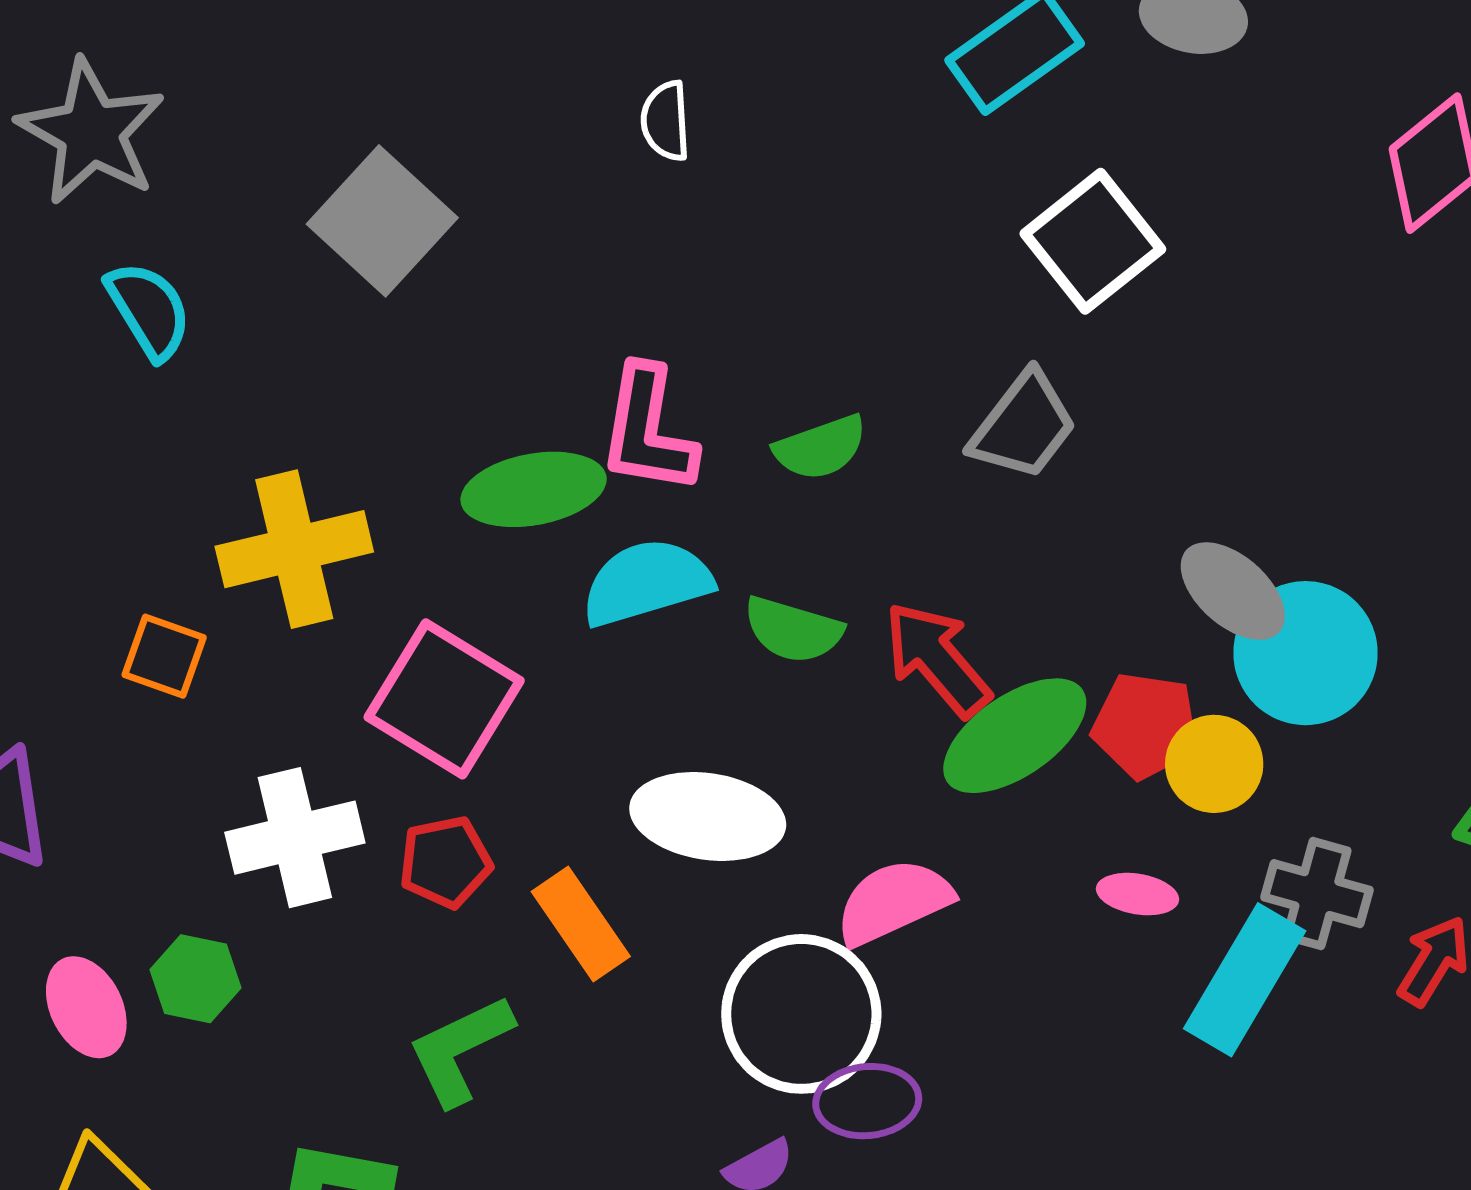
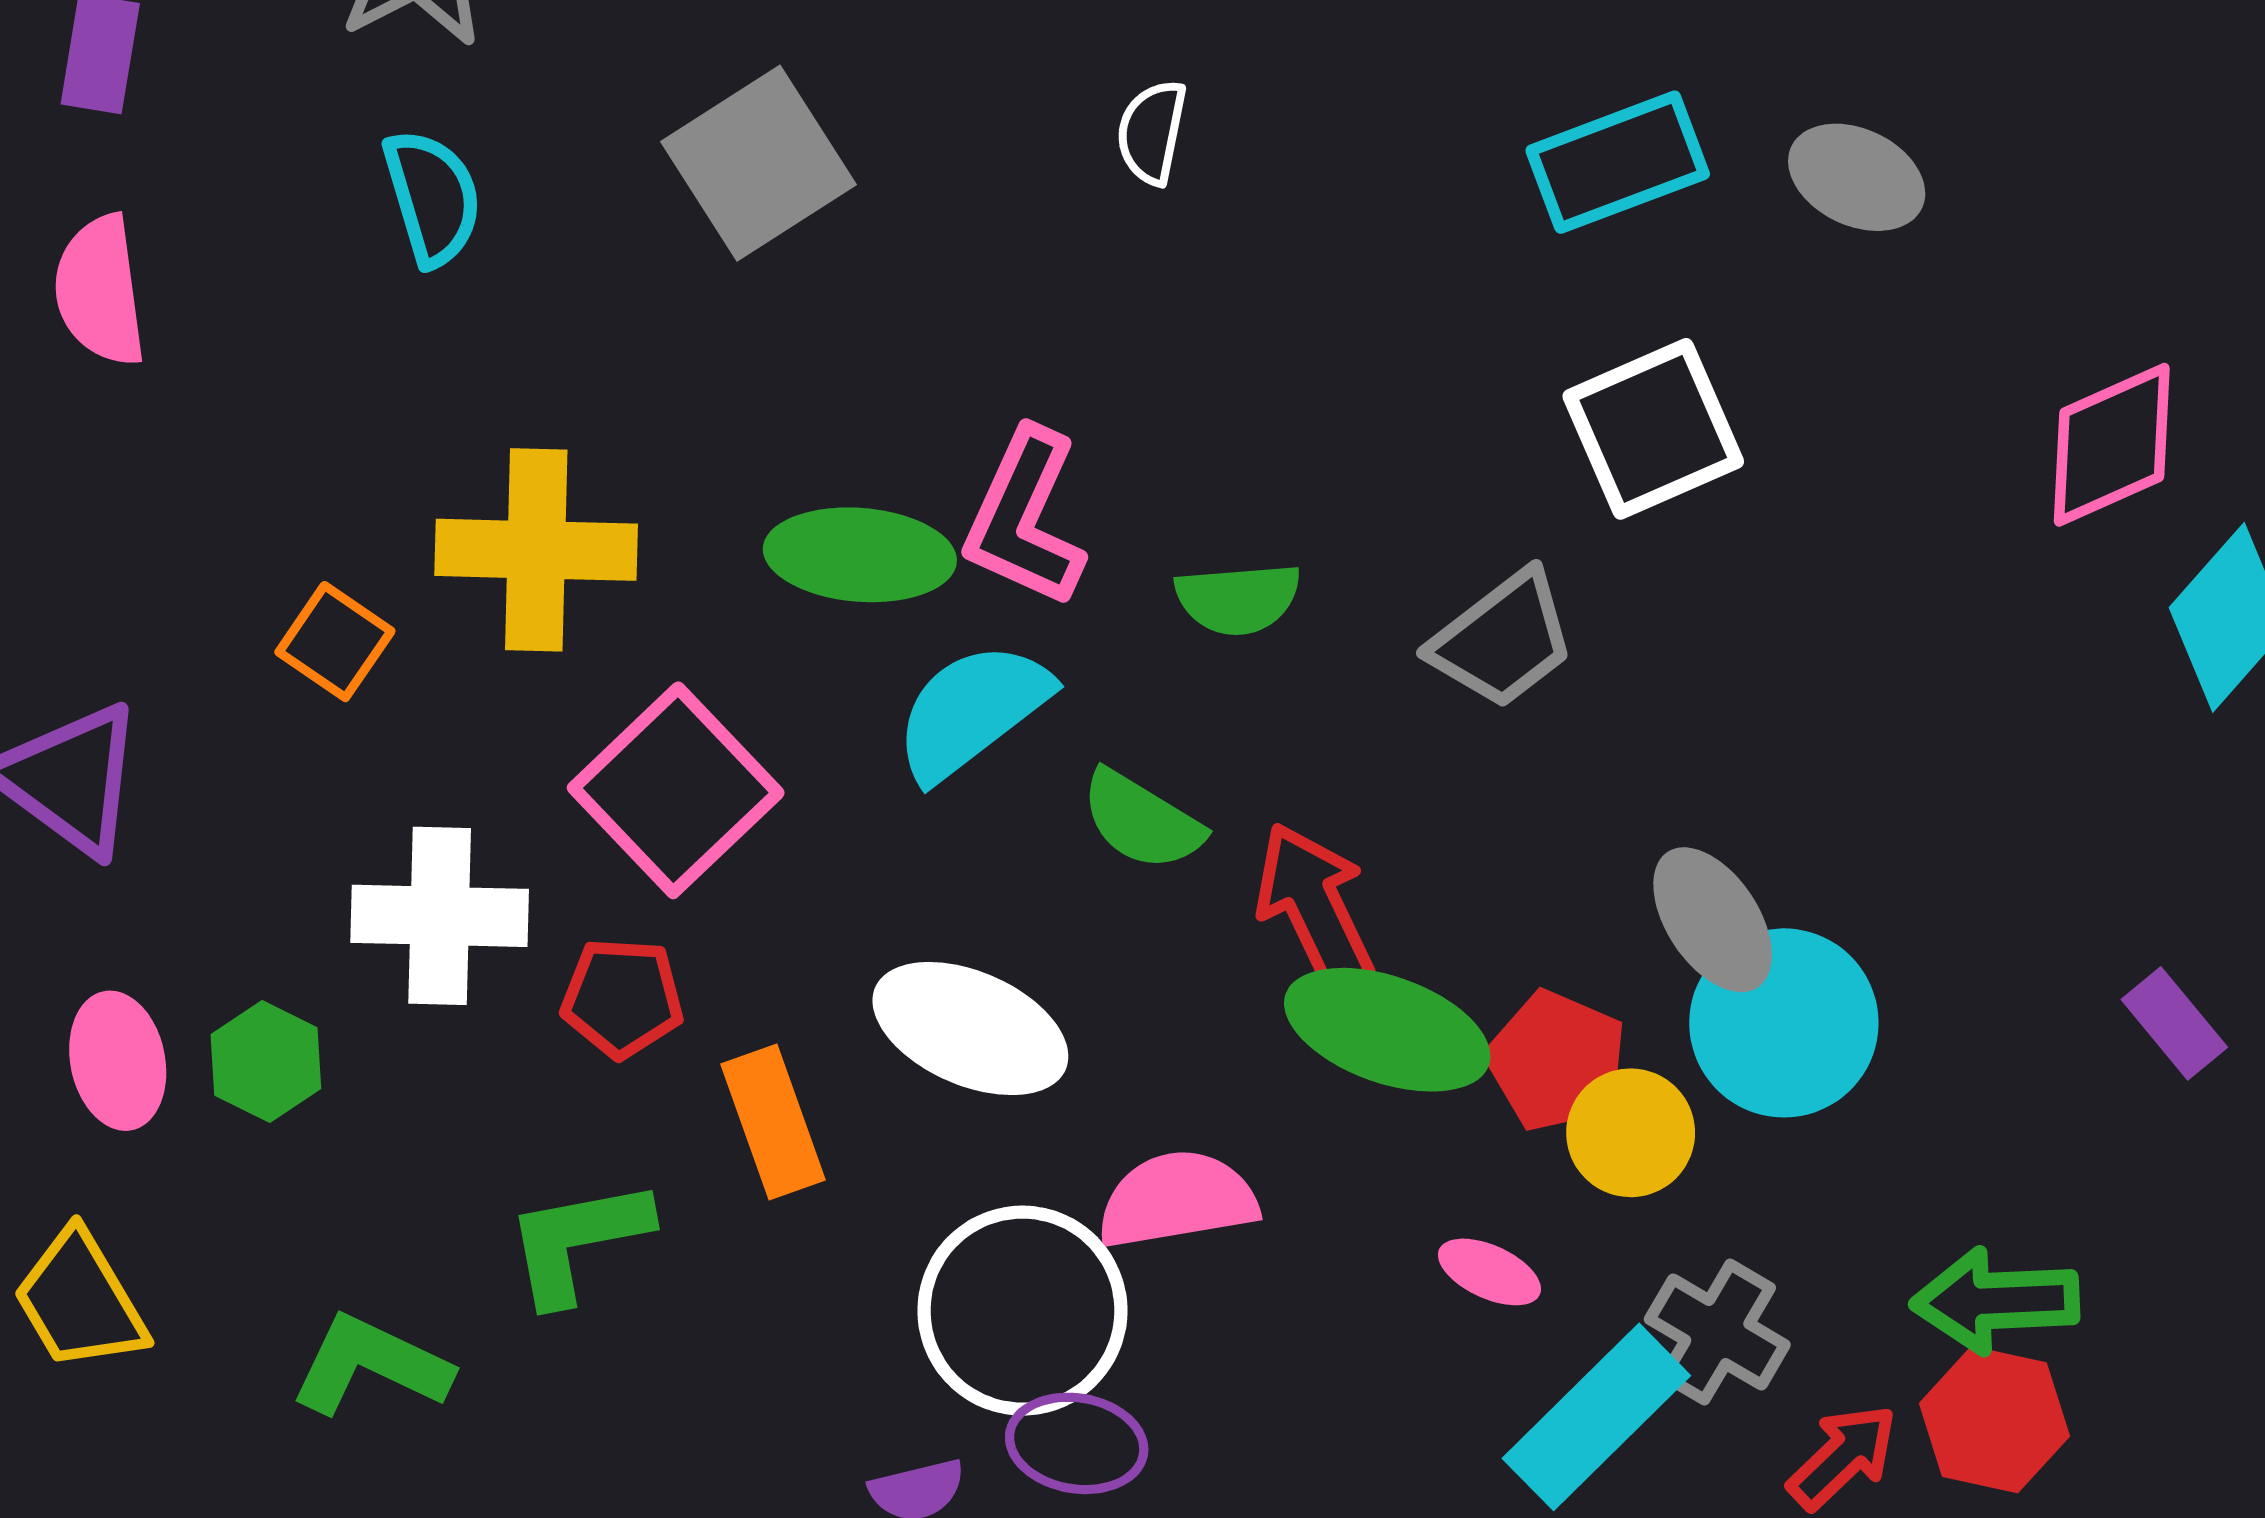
cyan semicircle: (647, 582) -> (972, 711), turned -36
green ellipse: (1015, 736) -> (1387, 1030), turned 39

